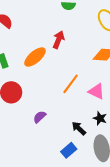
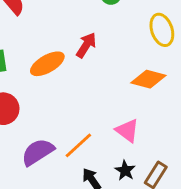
orange line: (71, 84) -> (78, 145), moved
purple semicircle: (40, 117) -> (38, 152), size x1.6

